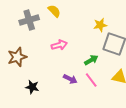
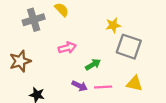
green arrow: (91, 60) -> (93, 65), moved
pink line: (91, 80) -> (103, 87), turned -56

